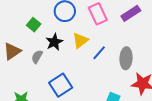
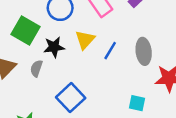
green square: (34, 25) -> (25, 31), size x1.6
black star: (54, 42) -> (54, 47), turned 30

